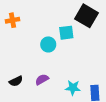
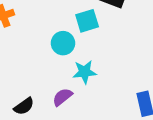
cyan star: (73, 88) -> (85, 72), moved

